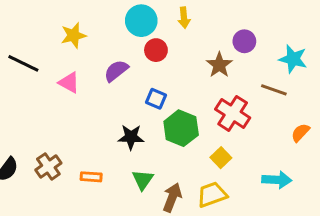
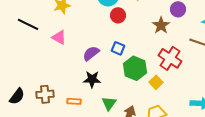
purple semicircle: (116, 71) -> (91, 53), moved
black star: (131, 137) -> (92, 79), moved
yellow square: (221, 158) -> (156, 82), moved
brown cross: (48, 167) -> (45, 94), turned 30

